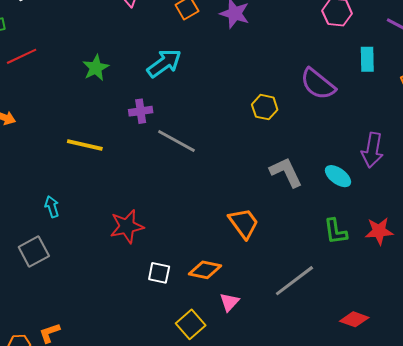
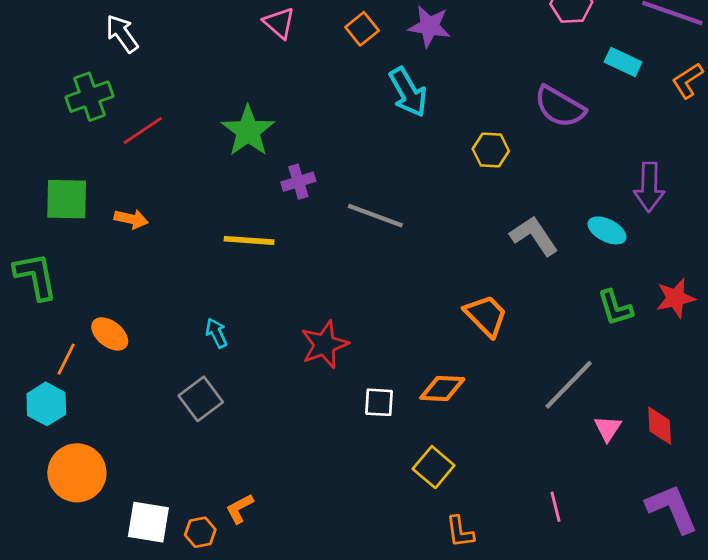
cyan rectangle: (367, 59) -> (623, 62), turned -55
cyan arrow: (164, 63) -> (408, 92), moved, turned 105
green star: (96, 68) -> (248, 131), size x1.4
purple cross: (141, 111) -> (298, 182), moved
pink triangle: (229, 302) -> (608, 428), moved
red diamond: (354, 319) -> (660, 426), turned 76

